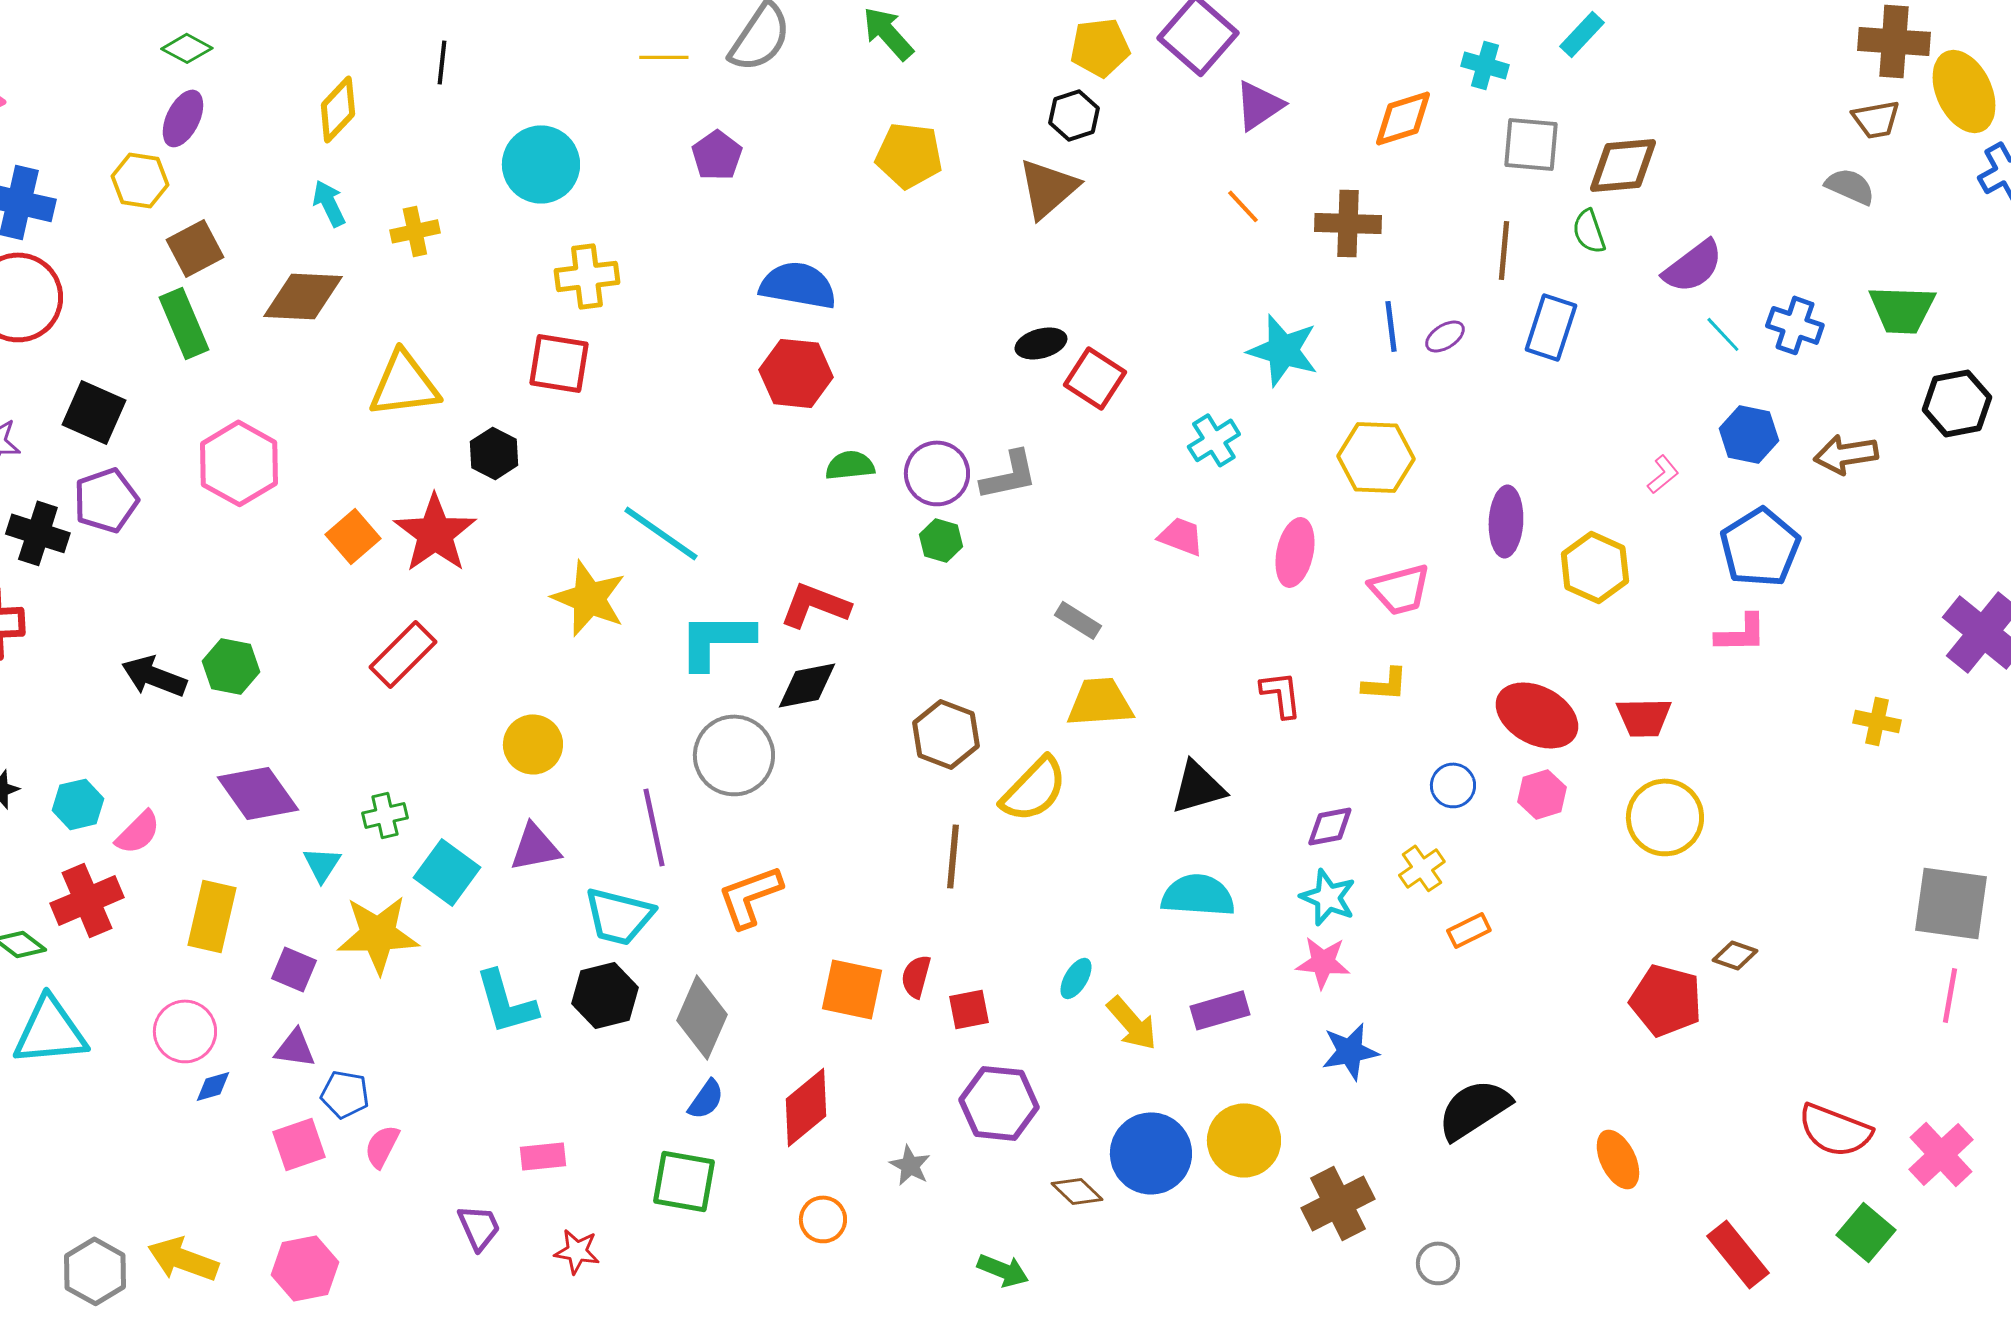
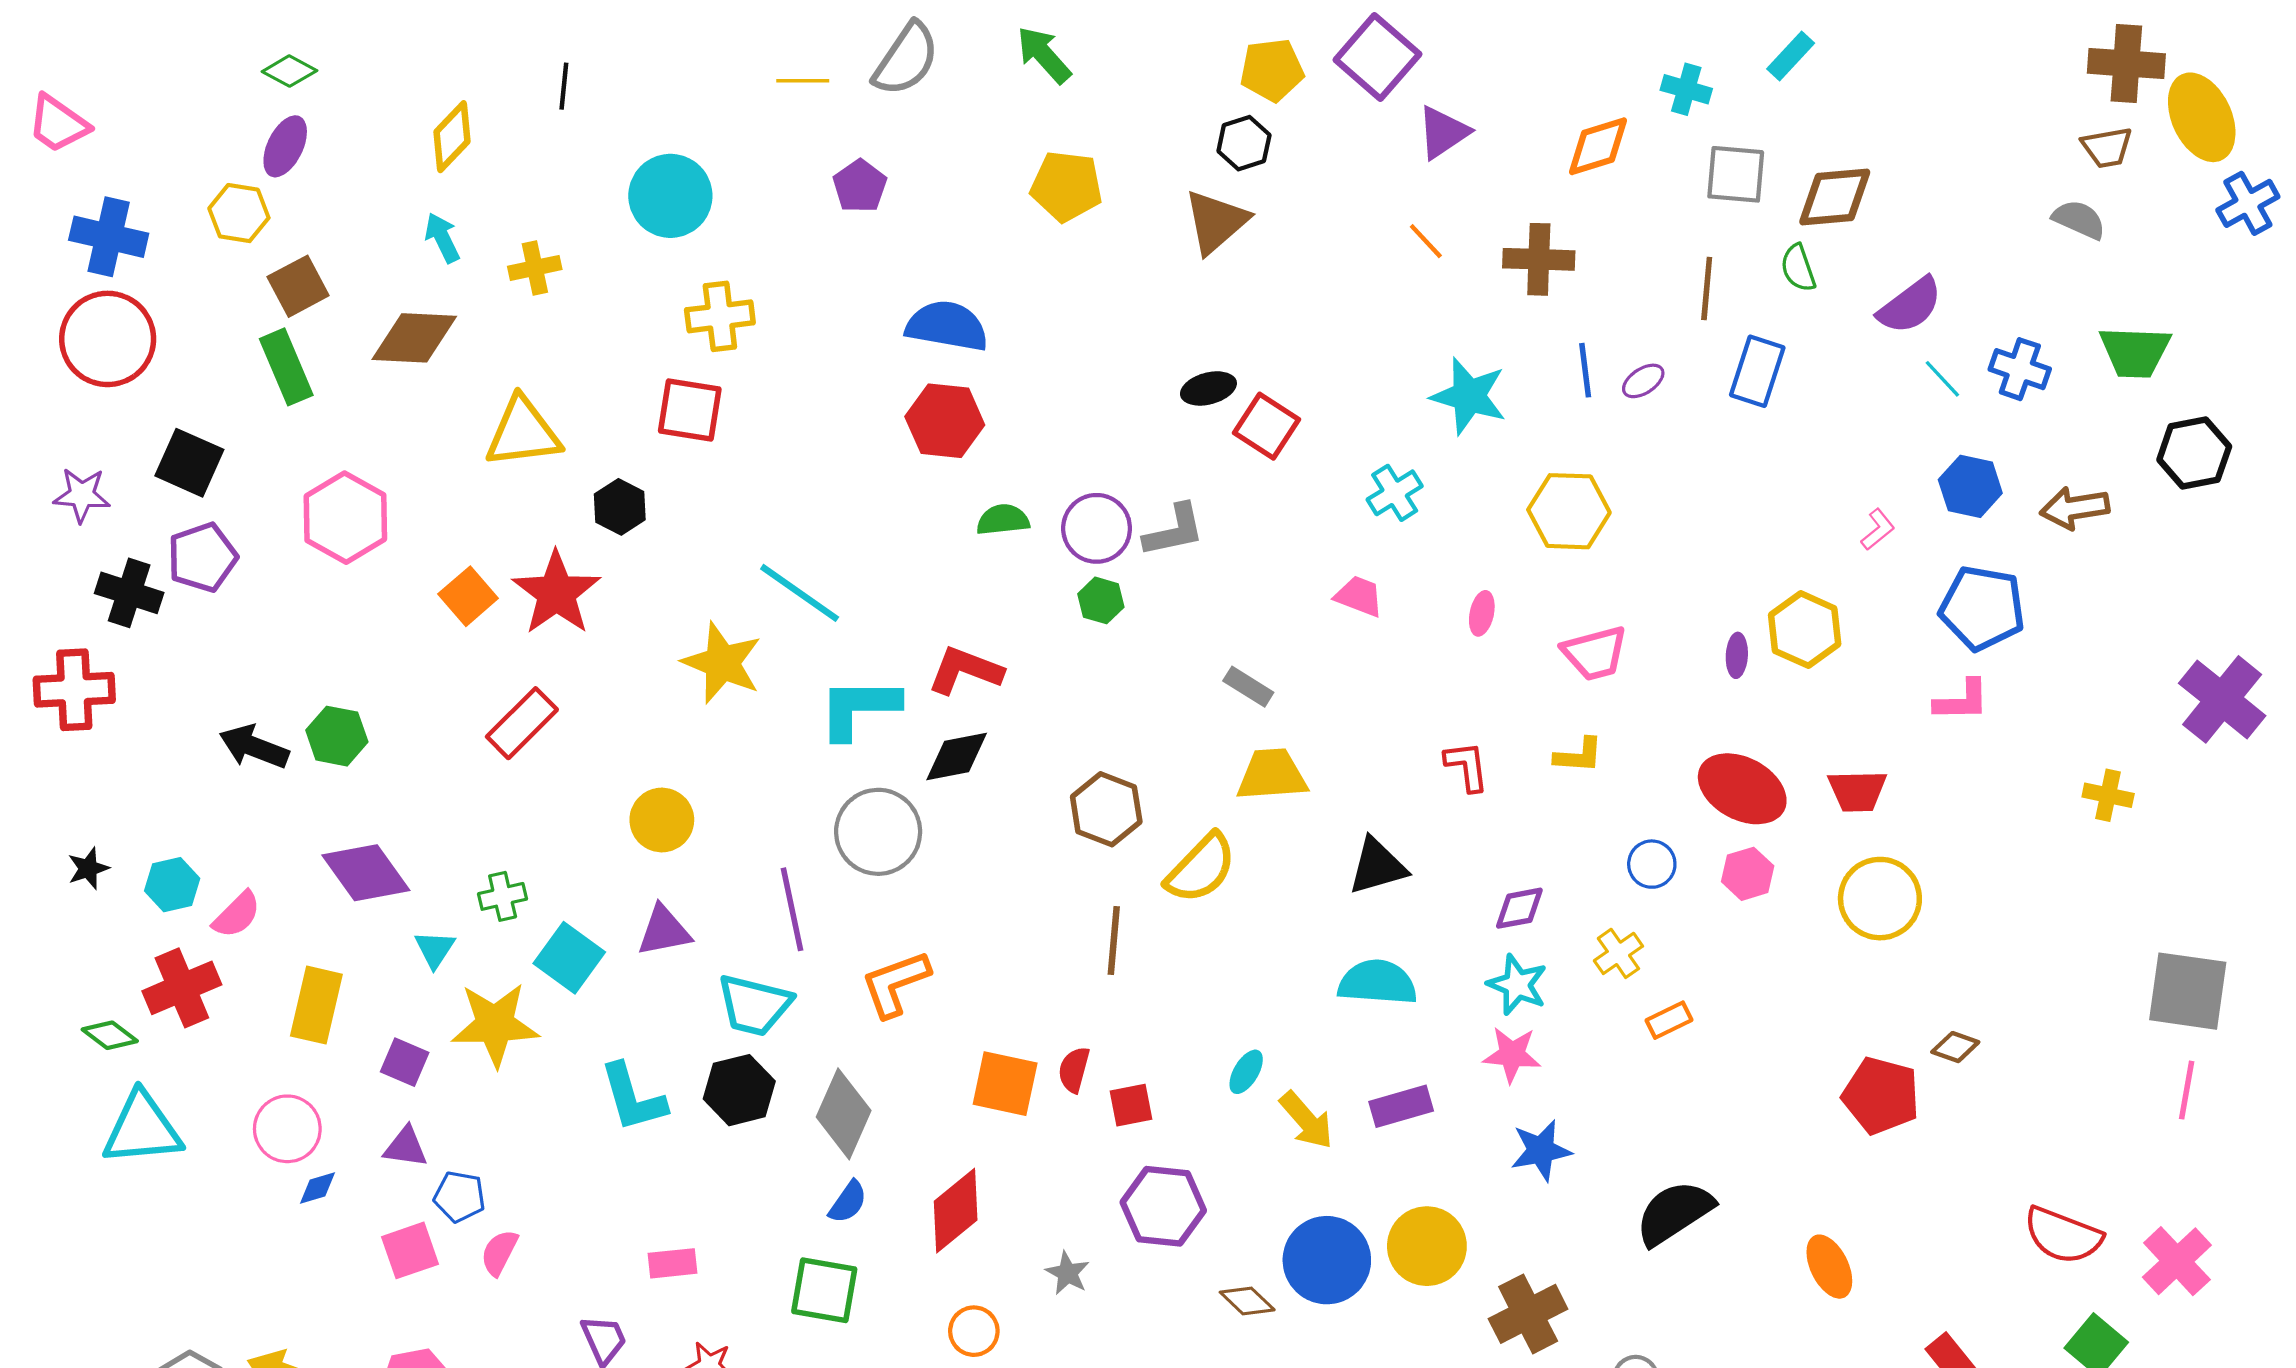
purple ellipse: (1506, 521) -> (1737, 655), moved, size x0.6
blue pentagon: (1760, 547) -> (1982, 608), turned -30
pink ellipse: (1295, 552) -> (1482, 613), size x0.6

